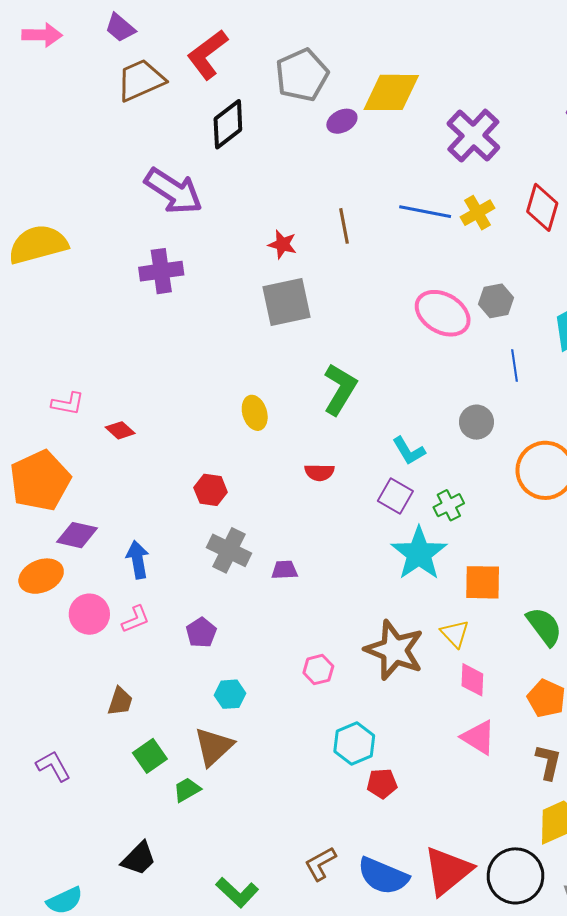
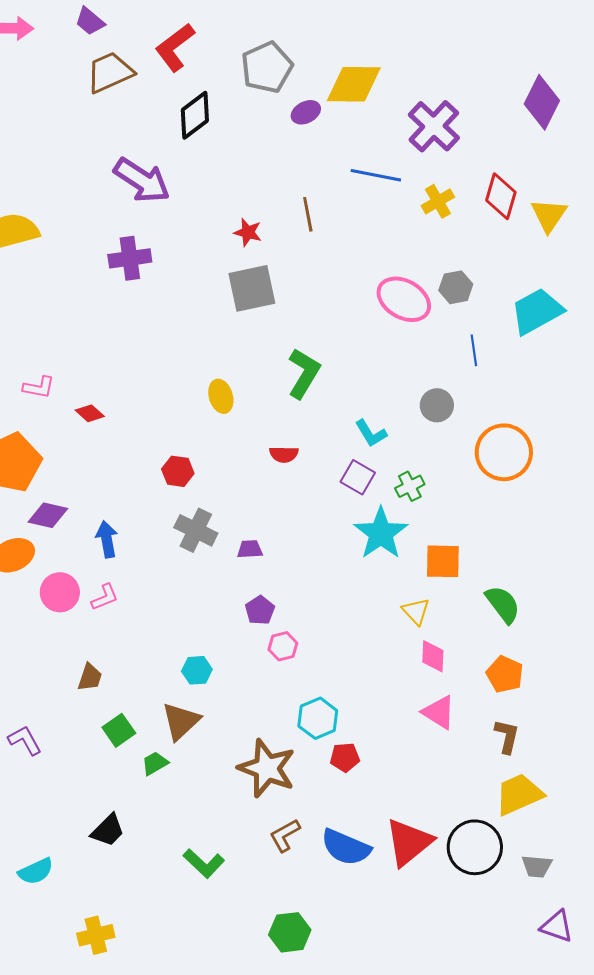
blue line: (425, 212) -> (376, 175), moved
purple pentagon: (201, 633) -> (260, 610), moved
brown star: (394, 650) -> (267, 768), moved

